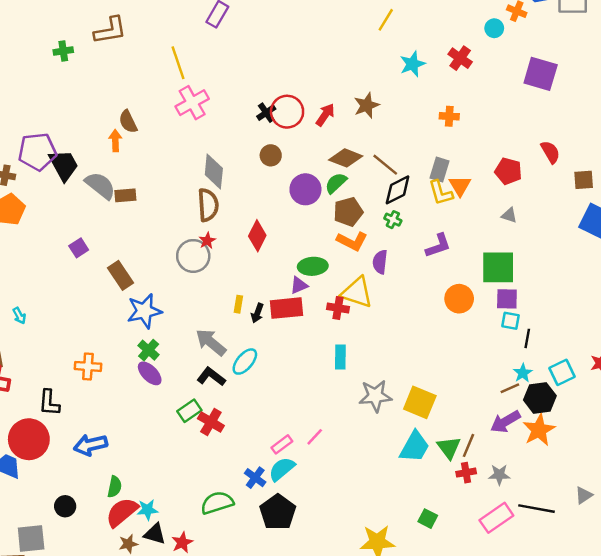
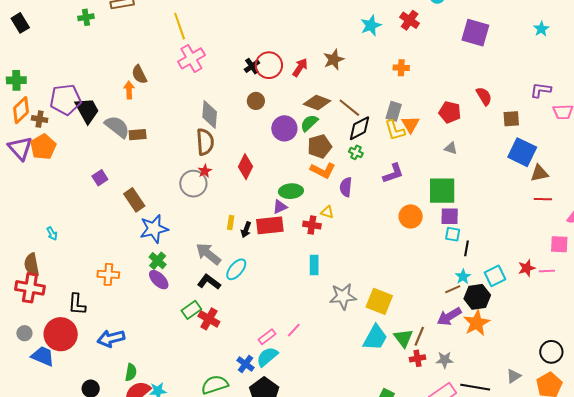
yellow triangle: (357, 292) -> (327, 212), size x0.5

